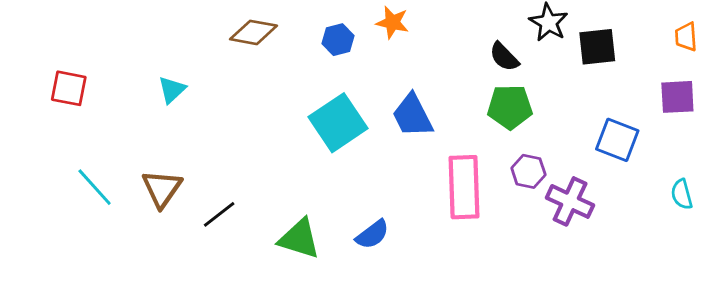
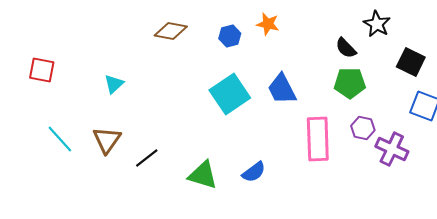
black square: (597, 47) -> (411, 62), moved, turned 32
cyan triangle: (172, 90) -> (114, 84), moved

